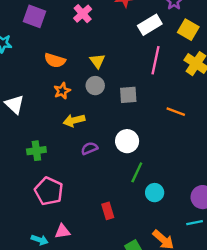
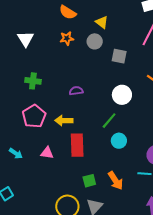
yellow triangle: (97, 61) -> (102, 22), turned -32
yellow arrow: (74, 120) -> (64, 121), moved
white circle: (127, 141) -> (122, 95), moved
red rectangle: (108, 211) -> (77, 145), size x1.6
pink triangle: (63, 231) -> (47, 153), moved

